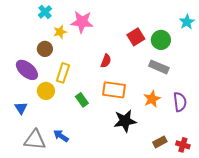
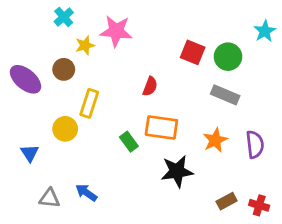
red square: (136, 37) -> (193, 52), turned -36
purple ellipse: (27, 70) -> (25, 79), moved
green rectangle: (82, 100) -> (129, 142), moved
gray triangle: (35, 140) -> (50, 198), size x0.7

